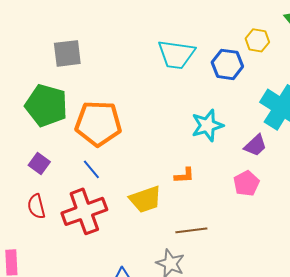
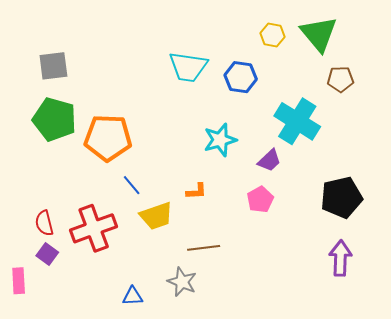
yellow hexagon: (257, 40) -> (273, 35), moved
gray square: (67, 53) -> (53, 66), moved
purple square: (39, 163) -> (47, 254), moved
blue line: (91, 169) -> (132, 185), moved

